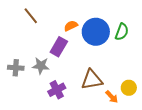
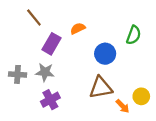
blue circle: (96, 32) -> (105, 54), moved, size x0.7
purple rectangle: (59, 47) -> (51, 44), moved
purple cross: (57, 90) -> (50, 100), moved

